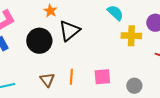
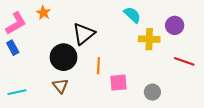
orange star: (50, 11) -> (43, 13), moved
black circle: (39, 41) -> (64, 57), moved
orange line: (71, 77) -> (98, 66), moved

